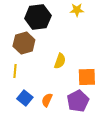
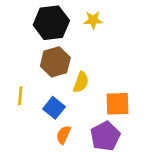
yellow star: (77, 10) -> (93, 20), moved
brown hexagon: (24, 43) -> (55, 62), moved
blue square: (25, 98) -> (54, 108), moved

